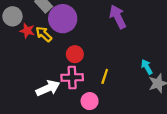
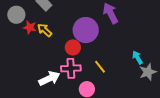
purple circle: (63, 19) -> (86, 30), moved
yellow line: (105, 76) -> (100, 67), turned -56

